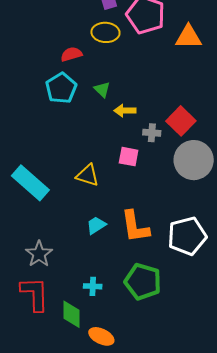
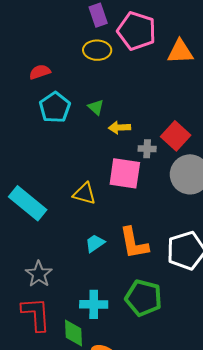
red semicircle: (71, 54) -> (40, 72), moved
pink square: (129, 157) -> (125, 173), size x1.6
cyan cross: (93, 286) -> (94, 304), size x1.5

